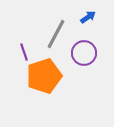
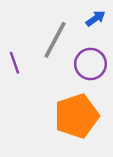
orange pentagon: (44, 76) -> (77, 116), moved

